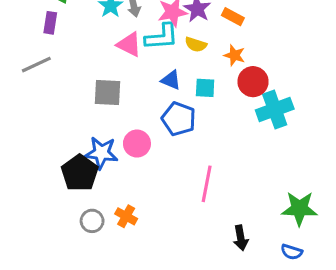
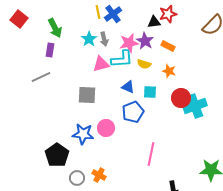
pink triangle: (129, 44) -> (101, 64), turned -42
red circle: (253, 82) -> (181, 98), moved
blue pentagon: (179, 119) -> (133, 112), turned 30
black pentagon: (80, 173) -> (57, 155), moved

